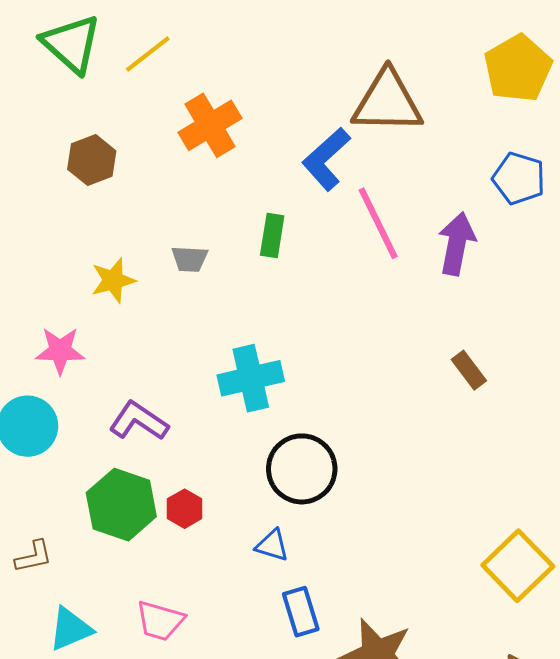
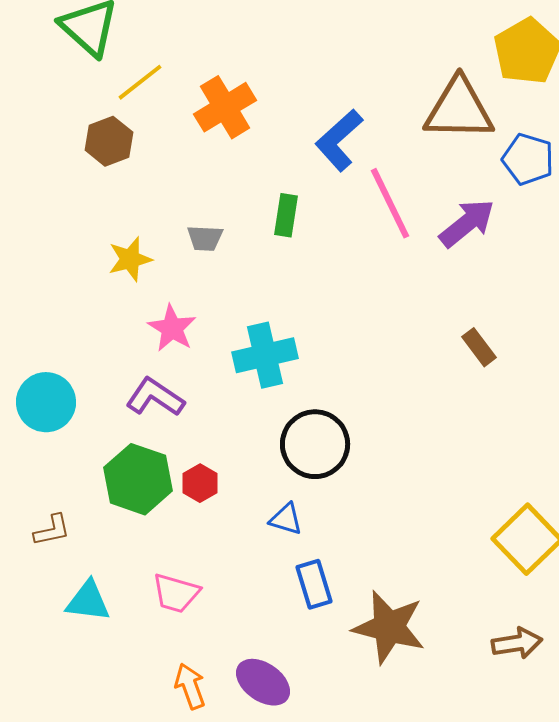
yellow line: (148, 54) -> (140, 82), moved
brown triangle: (387, 102) -> (459, 109), moved
purple arrow: (457, 244) -> (467, 223), turned 40
pink star: (60, 351) -> (172, 328), moved, turned 30
cyan triangle: (70, 629) -> (88, 601), turned 30

